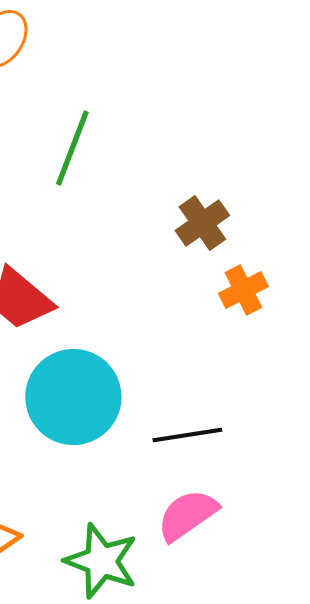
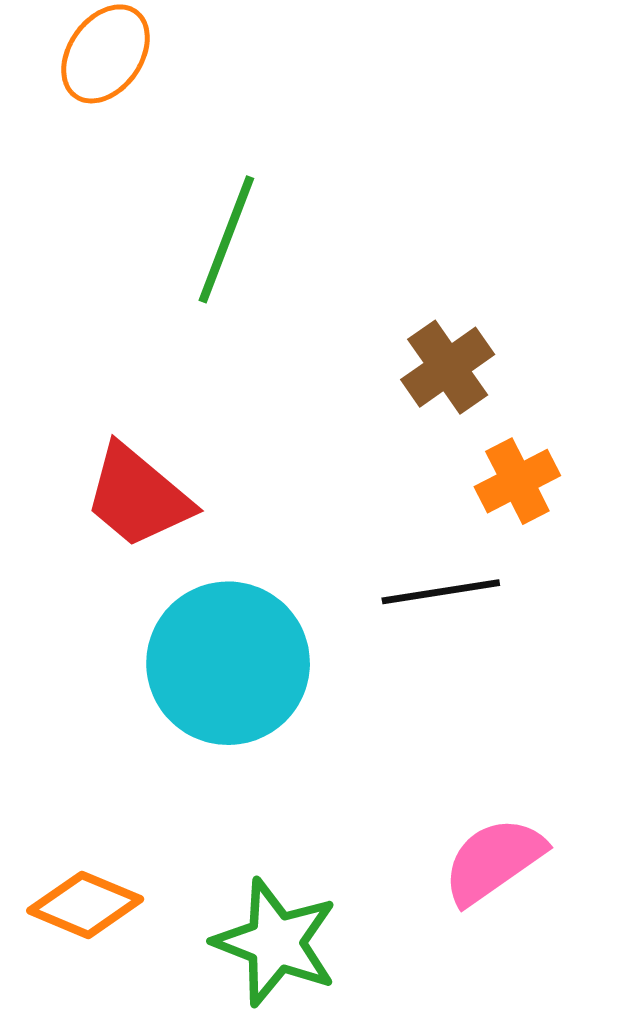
black line: (187, 435) -> (441, 592), moved
pink semicircle: (187, 515) -> (494, 861), moved

